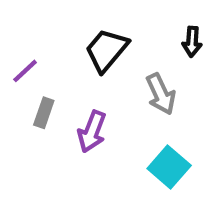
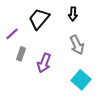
black arrow: (192, 42) -> (73, 14), moved
black trapezoid: (106, 50) -> (39, 19), moved

